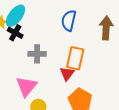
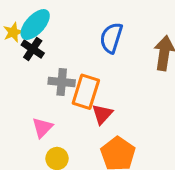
orange rectangle: (75, 58) -> (86, 92), moved
pink triangle: (26, 86) -> (42, 128), size x0.7

